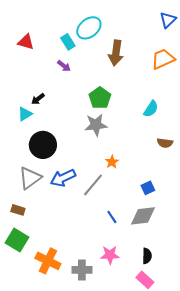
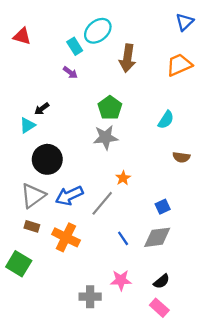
red triangle: (26, 42) -> (22, 36), moved
brown rectangle: (18, 210) -> (32, 226), moved
black semicircle: (147, 256) -> (162, 281), turned 49
orange cross: (48, 261) -> (66, 237), moved

